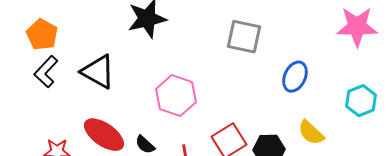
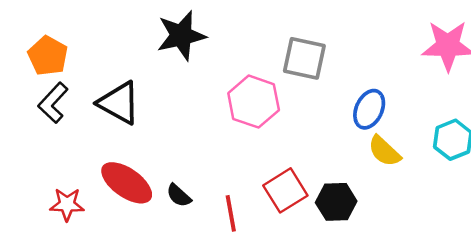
pink hexagon: (176, 96) -> (254, 102), moved
yellow semicircle: (311, 133) -> (384, 151), moved

